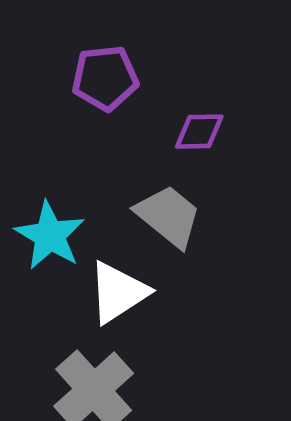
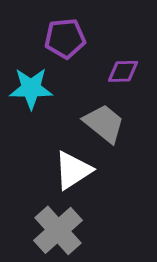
cyan star: (50, 235) -> (31, 88), moved, turned -30

